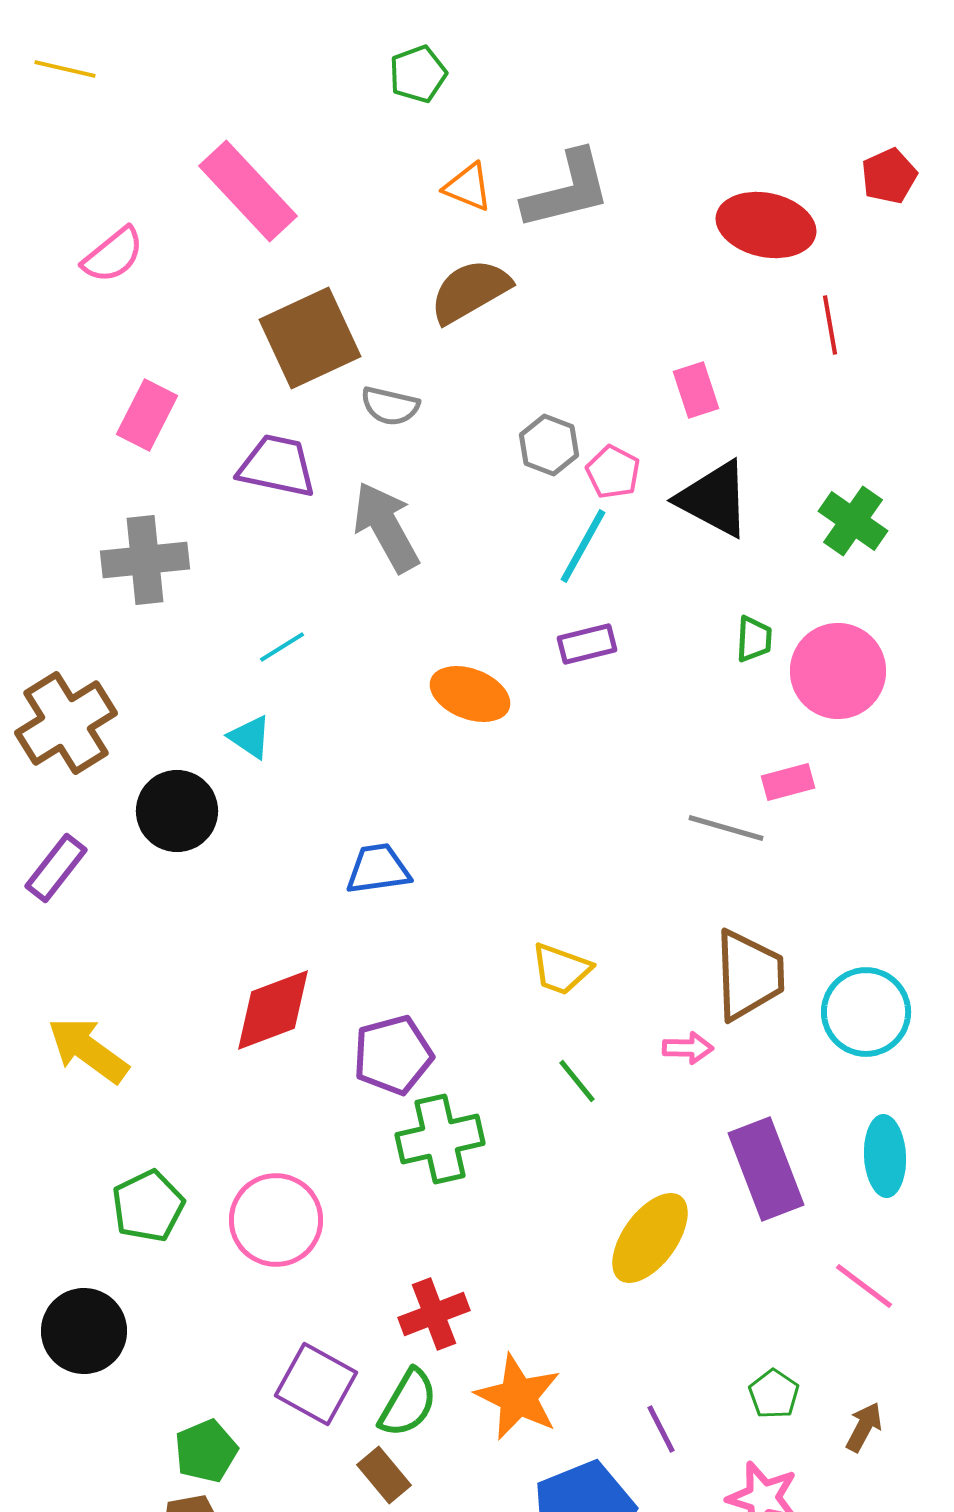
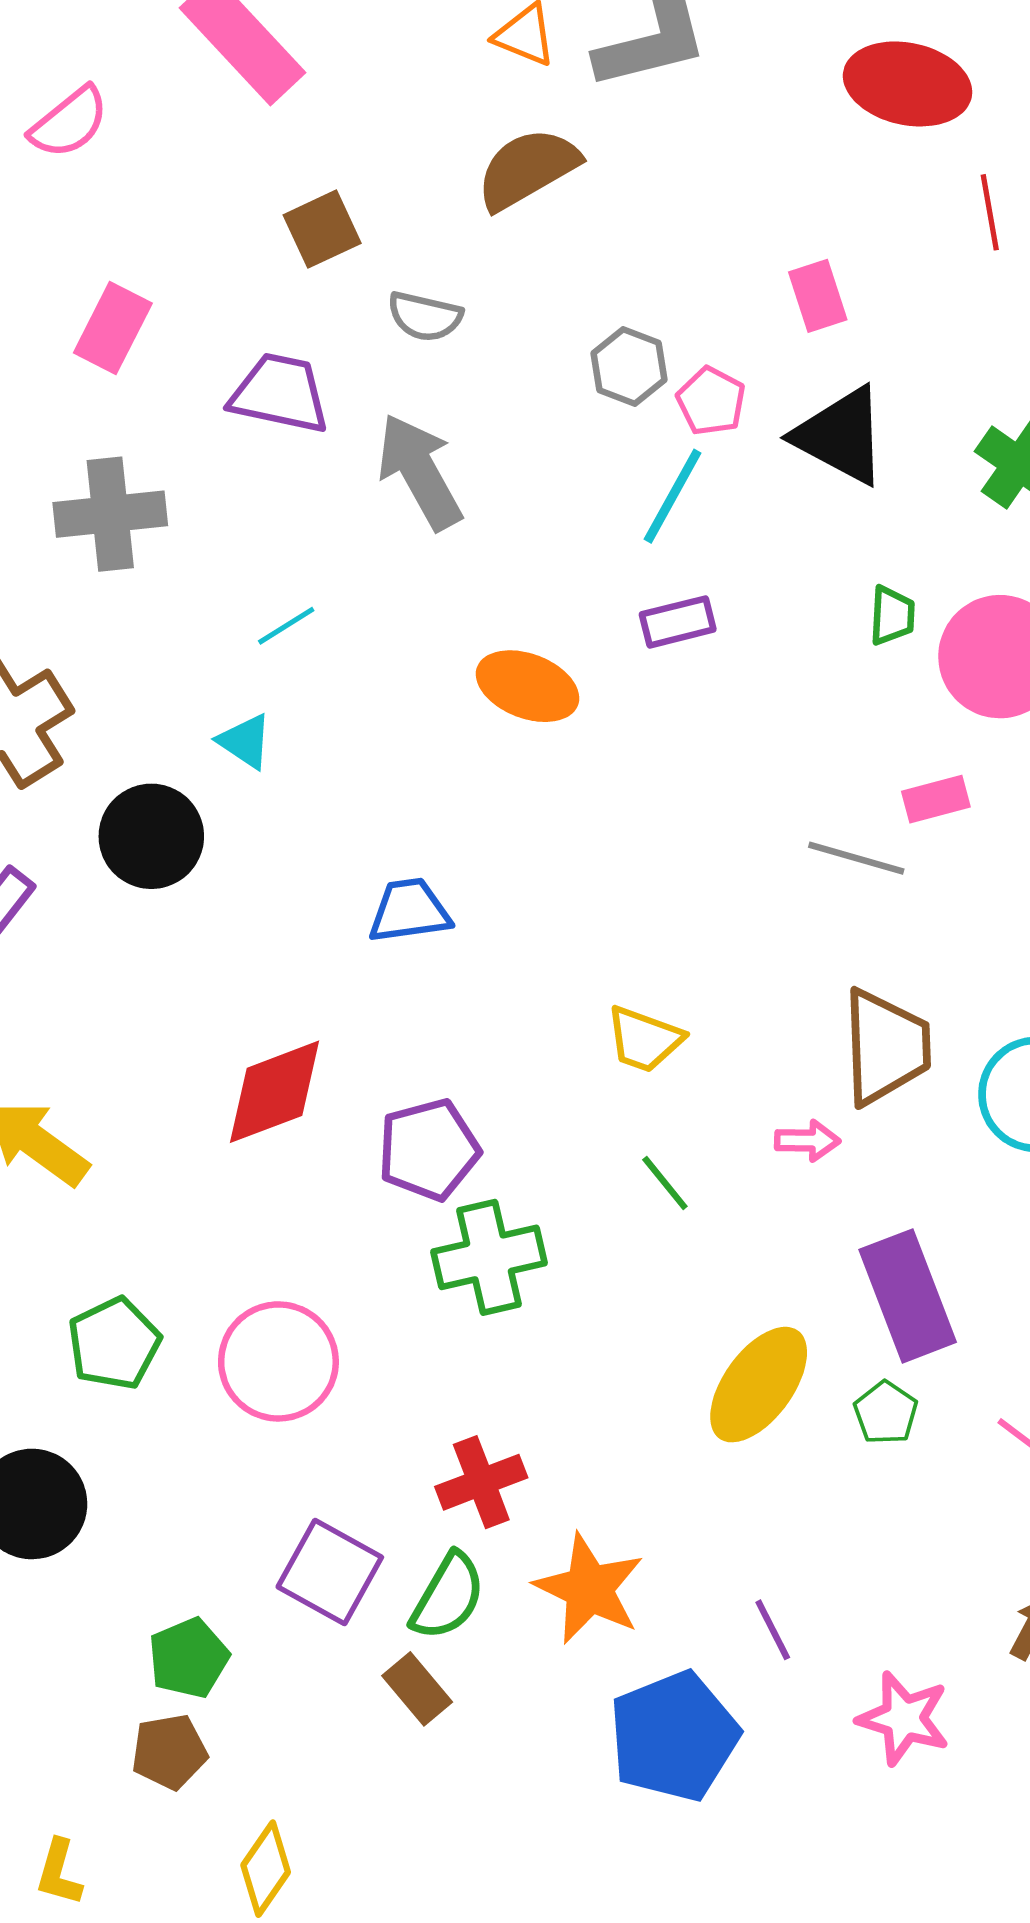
brown square: (310, 338) -> (322, 229), size x0.6
green pentagon: (774, 1394) -> (886, 1413), moved

